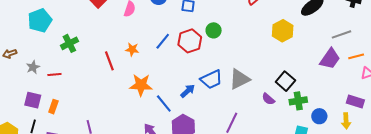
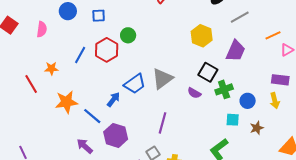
yellow hexagon: (283, 31) -> (202, 36), moved
gray line: (342, 34) -> (240, 17), moved
purple trapezoid: (330, 59) -> (236, 51), moved

